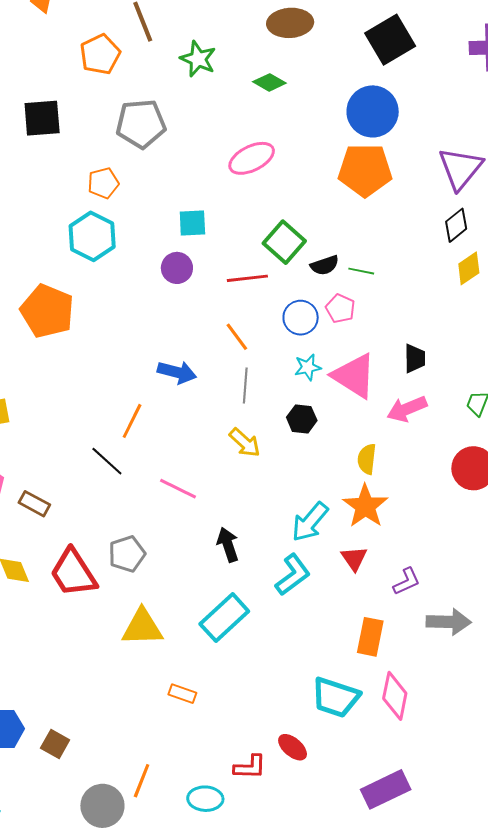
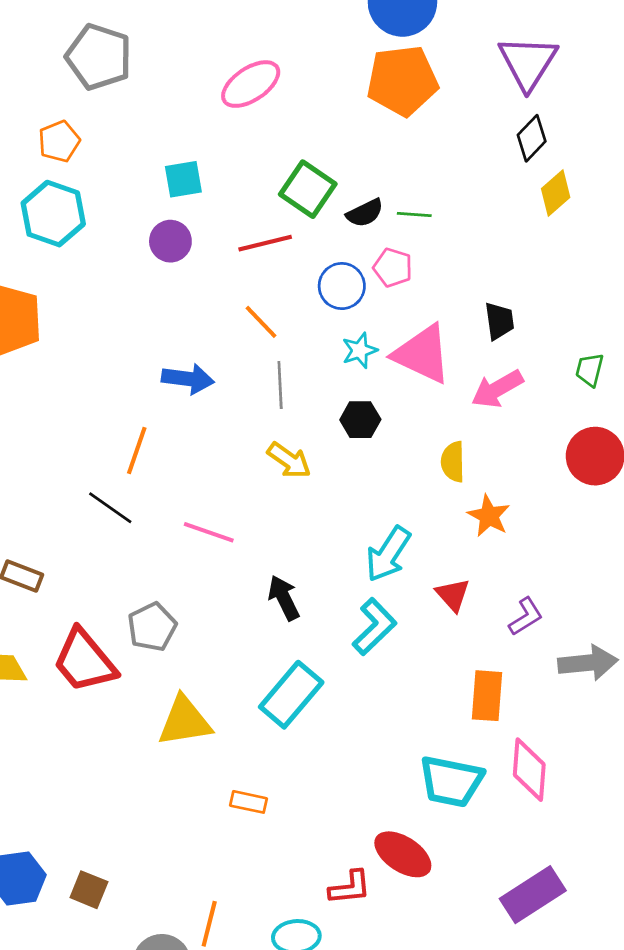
gray pentagon: (141, 124) -> (99, 57), turned 30
orange star: (365, 506) -> (489, 516), moved, size x0.7
red ellipse: (293, 747) -> (403, 854), size x1.4

